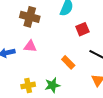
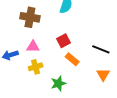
red square: (82, 29) -> (63, 41), moved
yellow cross: (28, 85) -> (36, 67), moved

